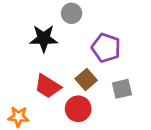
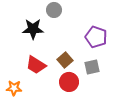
purple pentagon: (106, 48) -> (96, 37), moved
red circle: (78, 109) -> (69, 82), moved

